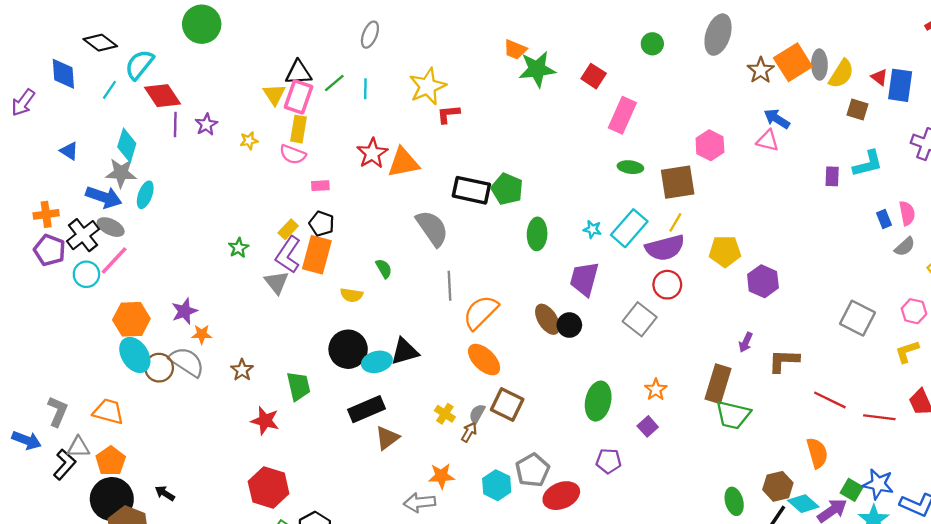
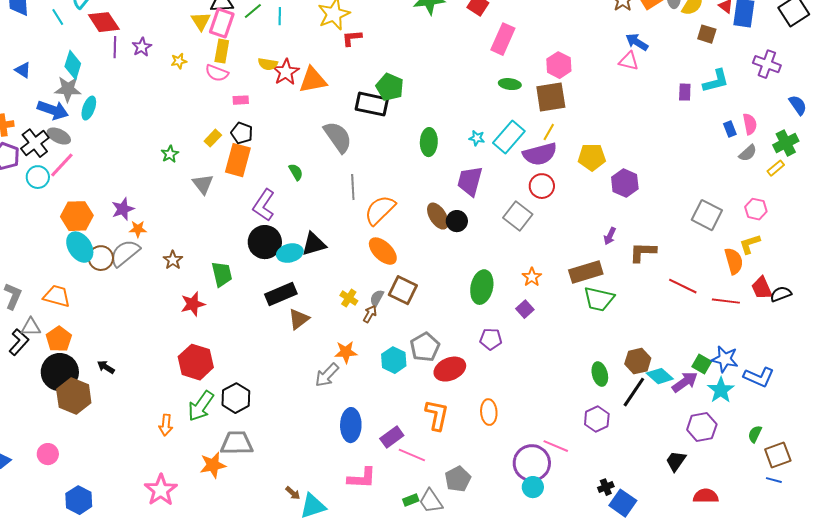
cyan line: (109, 90) -> (58, 17), turned -66
pink hexagon: (710, 145) -> (559, 65), moved
green pentagon: (507, 189) -> (390, 87), moved
purple L-shape: (288, 255) -> (264, 205), moved
yellow semicircle: (352, 295) -> (268, 64), moved
gray semicircle: (187, 362) -> (125, 253), turned -72
brown rectangle: (718, 384) -> (586, 272), turned 56
red star: (265, 421) -> (193, 304), turned -30
orange semicircle: (817, 453) -> (734, 261), moved
gray arrow: (420, 502) -> (327, 375), turned -40

